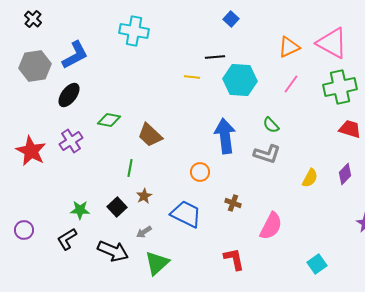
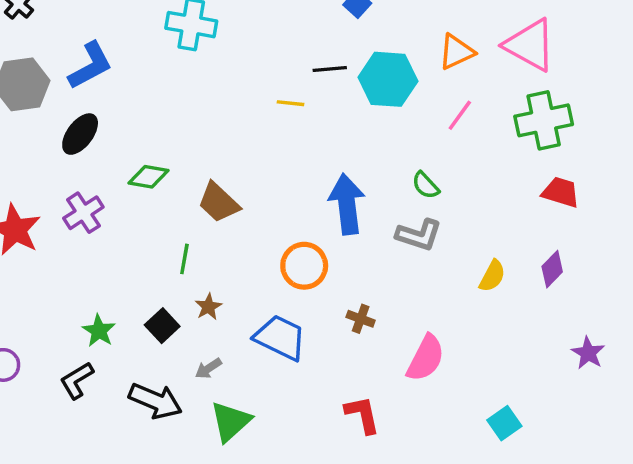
cyan hexagon: (240, 80) -> (388, 79), moved
orange circle: (200, 172) -> (304, 266), size x1.4
green star: (80, 210) -> (99, 331), turned 30

